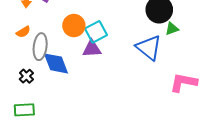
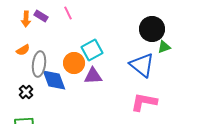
orange circle: (74, 26) -> (74, 63), moved
purple triangle: (92, 49) -> (93, 76), moved
pink L-shape: (184, 82) -> (144, 102), moved

